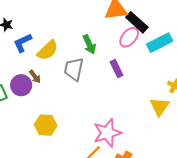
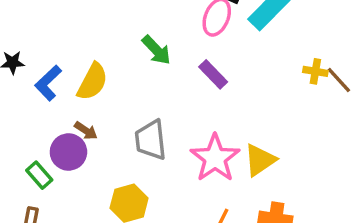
gray trapezoid: (74, 69) -> (151, 140), moved
yellow triangle: (160, 107) -> (260, 160), moved, turned 40
pink star: (107, 133) -> (215, 158), moved

